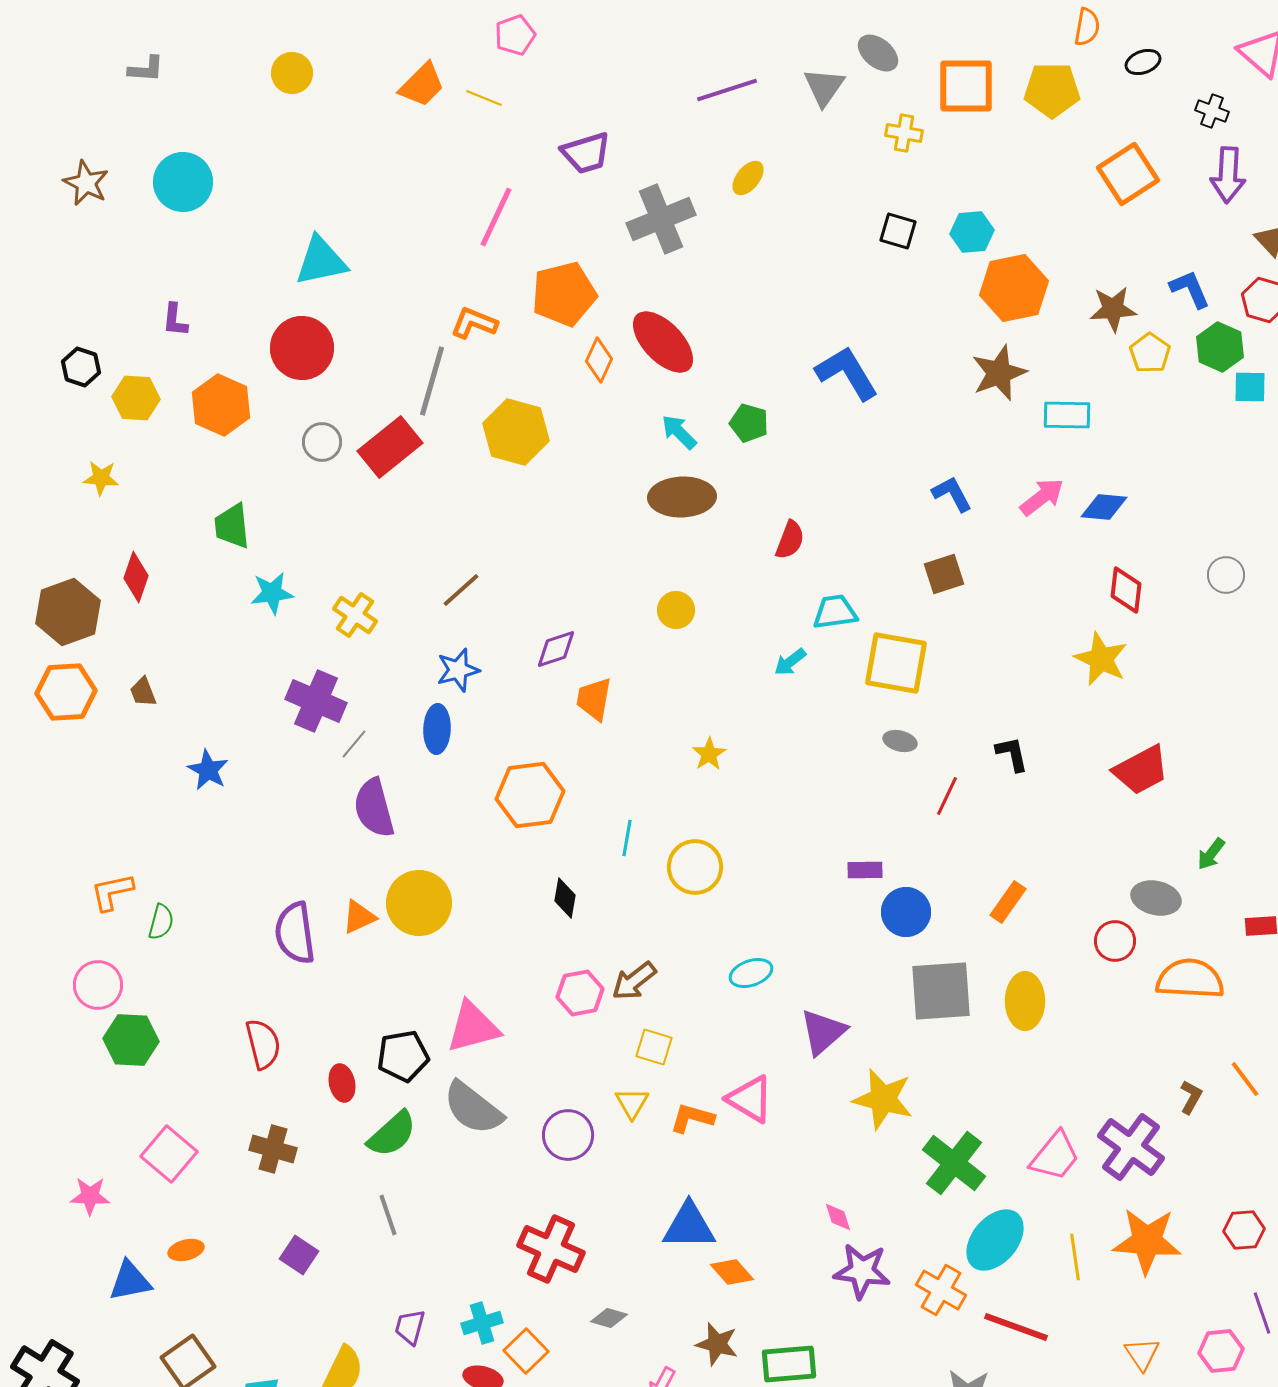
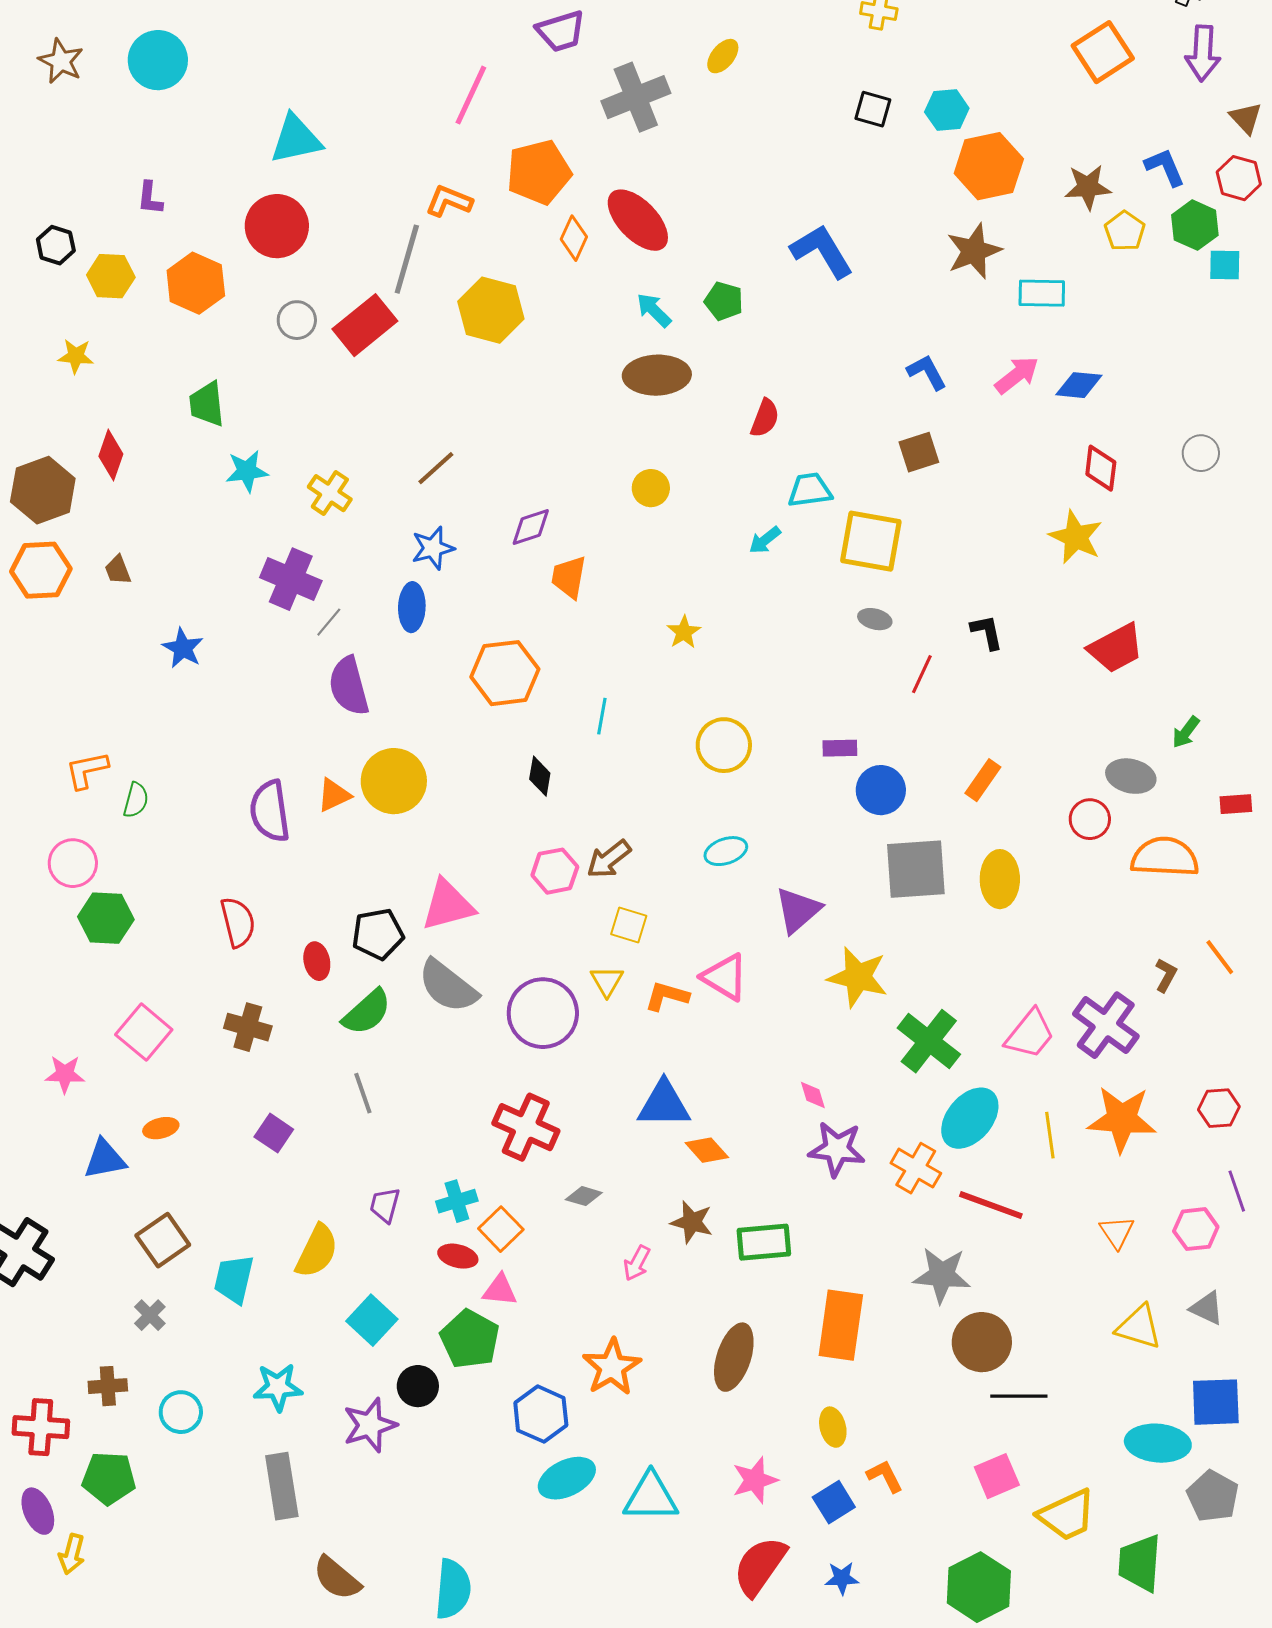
yellow circle: (695, 867) -> (724, 745), moved
purple circle: (568, 1135) -> (543, 1013), size x1.4

